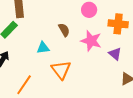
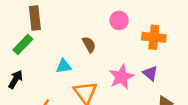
pink star: (91, 41) -> (121, 77), moved, turned 30

